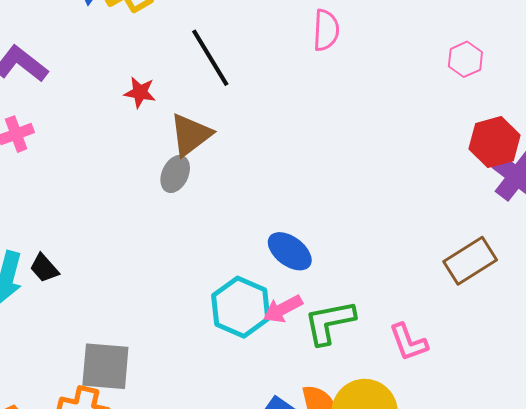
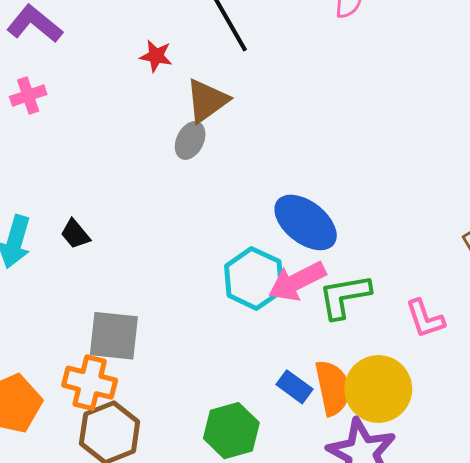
blue ellipse: (290, 251) -> (306, 222), size x1.4
black trapezoid: (44, 268) -> (75, 234), moved
pink arrow: (283, 309) -> (297, 281), size x1.4

